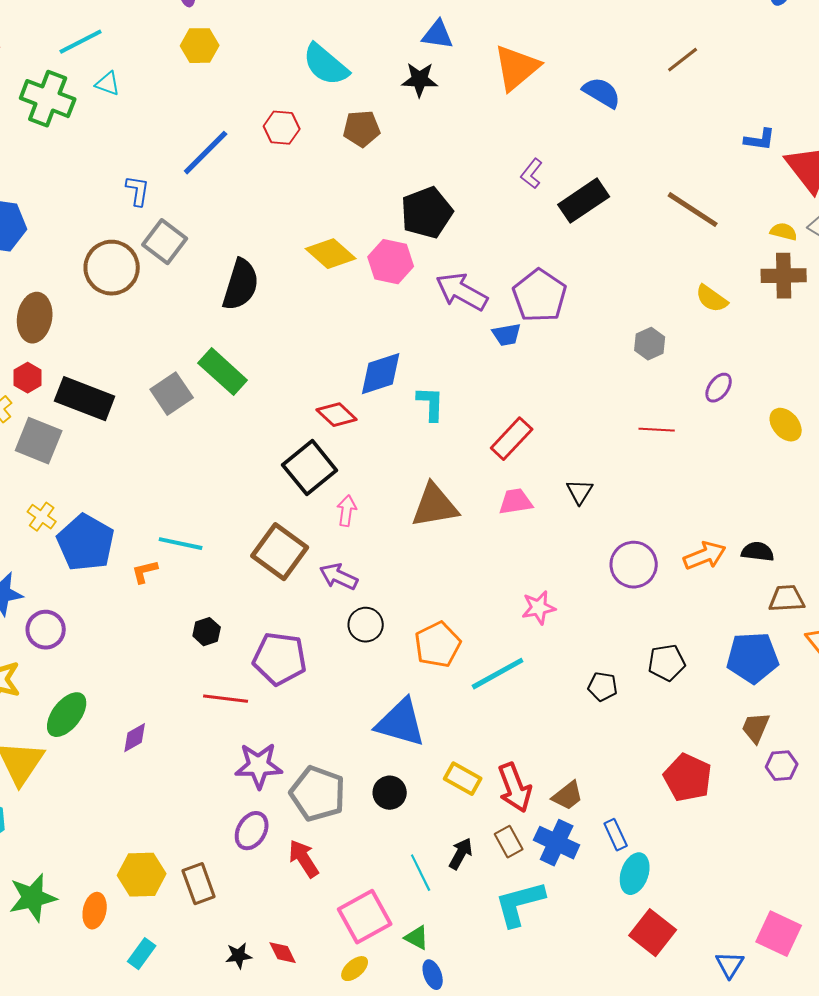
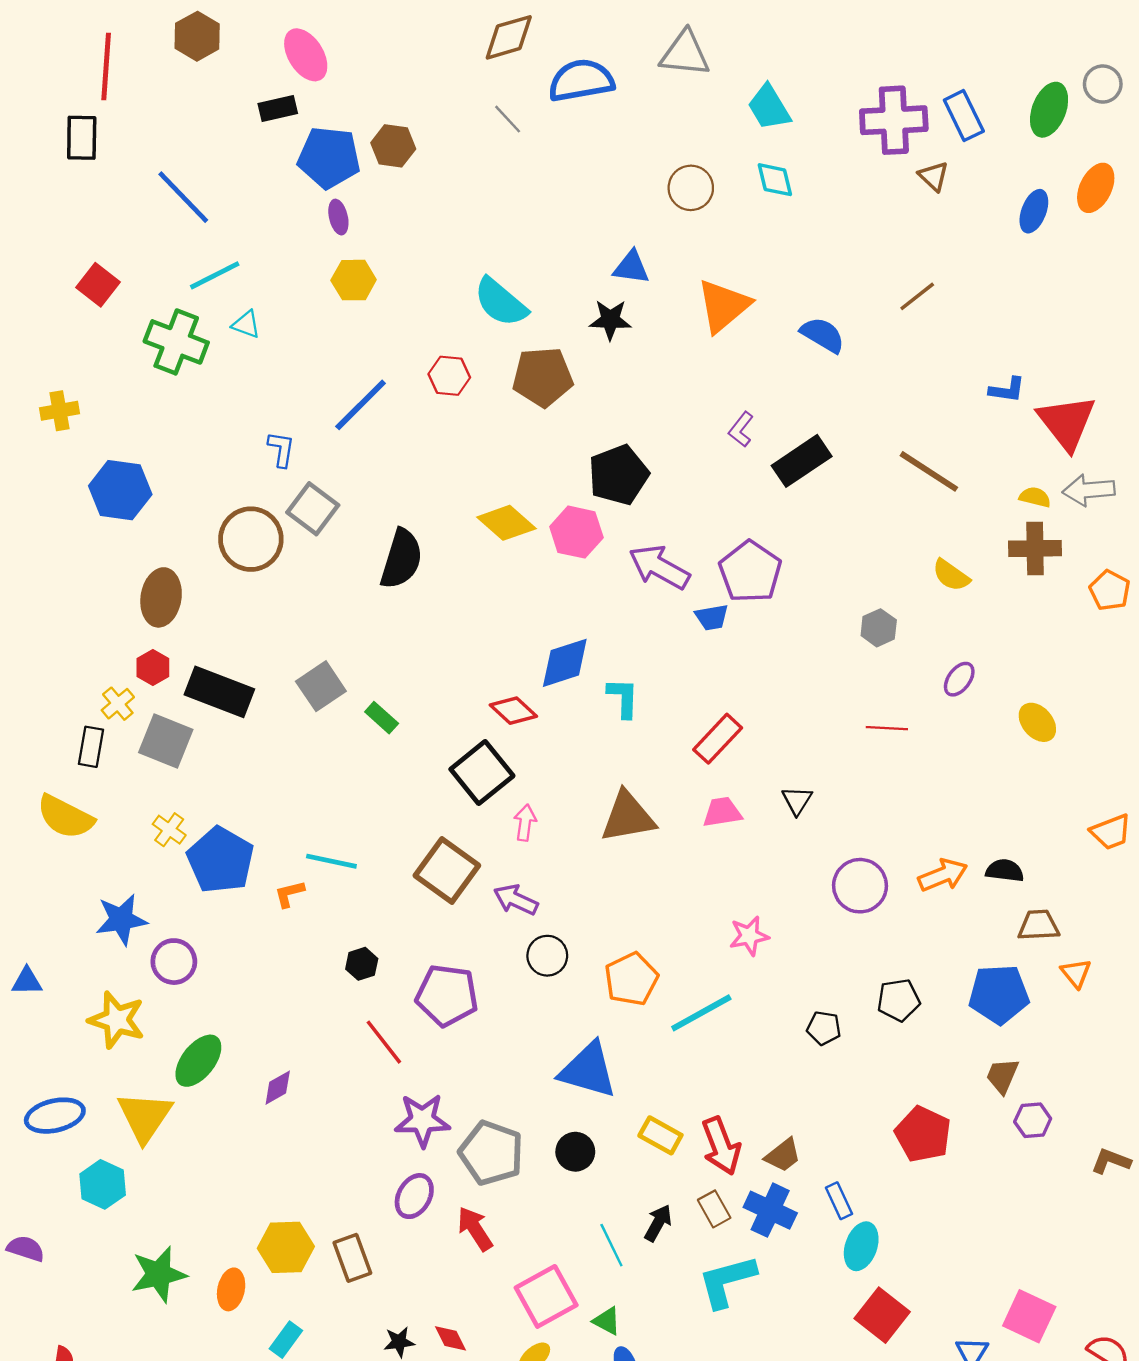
brown pentagon: (362, 129) -> (543, 377), size x1.4
green rectangle: (223, 372) -> (382, 718), moved, size x0.6
red line: (226, 699) -> (384, 1042), turned 45

